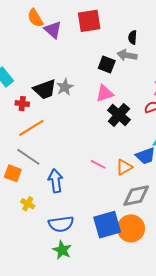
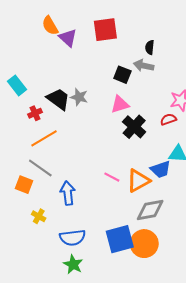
gray star: (65, 87) -> (79, 97), turned -30
black trapezoid: (45, 89) -> (58, 99), turned -125
red cross: (22, 104) -> (35, 113), turned -32
orange triangle: (124, 167) -> (138, 181), size x1.4

